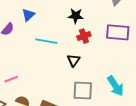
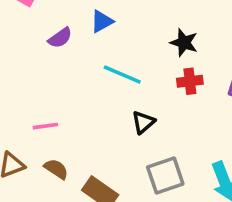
black triangle: (73, 60) -> (143, 122), moved
gray square: (83, 90) -> (165, 175), turned -35

